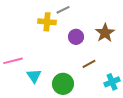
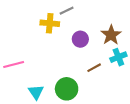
cyan triangle: (34, 76) -> (36, 92), moved
cyan cross: (112, 82) -> (118, 57), moved

